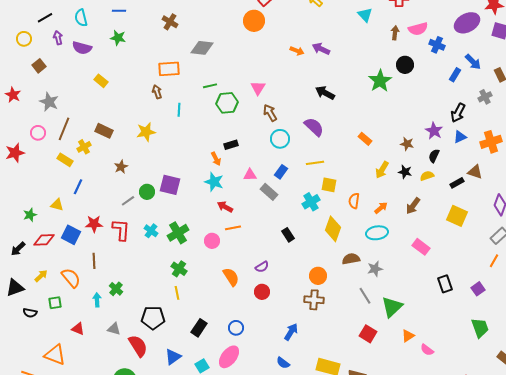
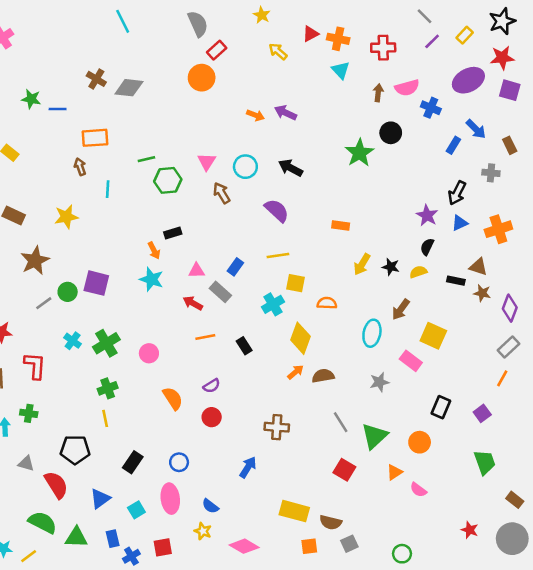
blue line: (119, 11) -> (58, 109), moved
gray diamond: (202, 48) -> (129, 88), moved
gray cross: (485, 97) -> (491, 173), turned 32
cyan circle: (280, 139) -> (245, 167), moved
orange rectangle: (365, 139) -> (341, 225), turned -32
brown star: (407, 144) -> (482, 293), moved
brown star: (121, 167) -> (35, 261), size x1.6
black rectangle: (457, 183) -> (456, 281), turned 40
orange semicircle: (354, 201) -> (327, 303), turned 84
red arrow: (225, 207) -> (193, 303), moved
orange arrow: (381, 208) -> (296, 372), moved
yellow square: (457, 216) -> (433, 336), moved
orange line: (233, 228) -> (205, 337), moved
red L-shape: (121, 230) -> (35, 366), moved
cyan ellipse: (377, 233) -> (372, 333), moved, turned -70
green cross: (179, 269) -> (108, 388), turned 35
gray star: (375, 269) -> (379, 382), moved
orange circle: (318, 276) -> (420, 442), moved
black rectangle: (445, 284) -> (441, 407), turned 42
green cross: (116, 289) -> (29, 413), turned -32
pink ellipse: (229, 357) -> (170, 499), turned -45
blue semicircle: (283, 363) -> (210, 506), moved

